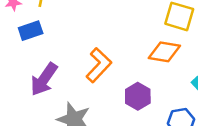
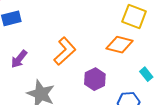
purple arrow: (44, 79) -> (19, 59), size x0.7

